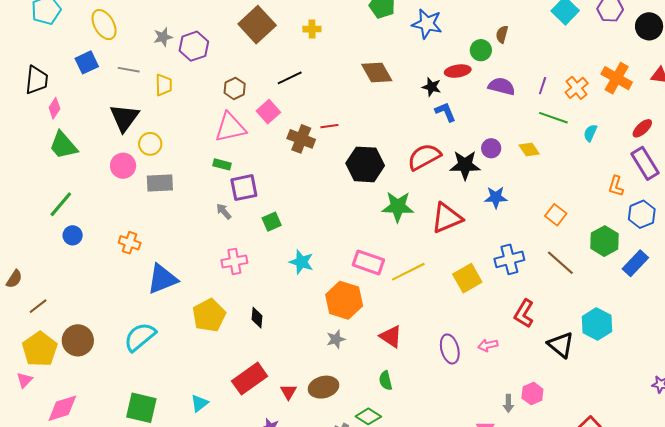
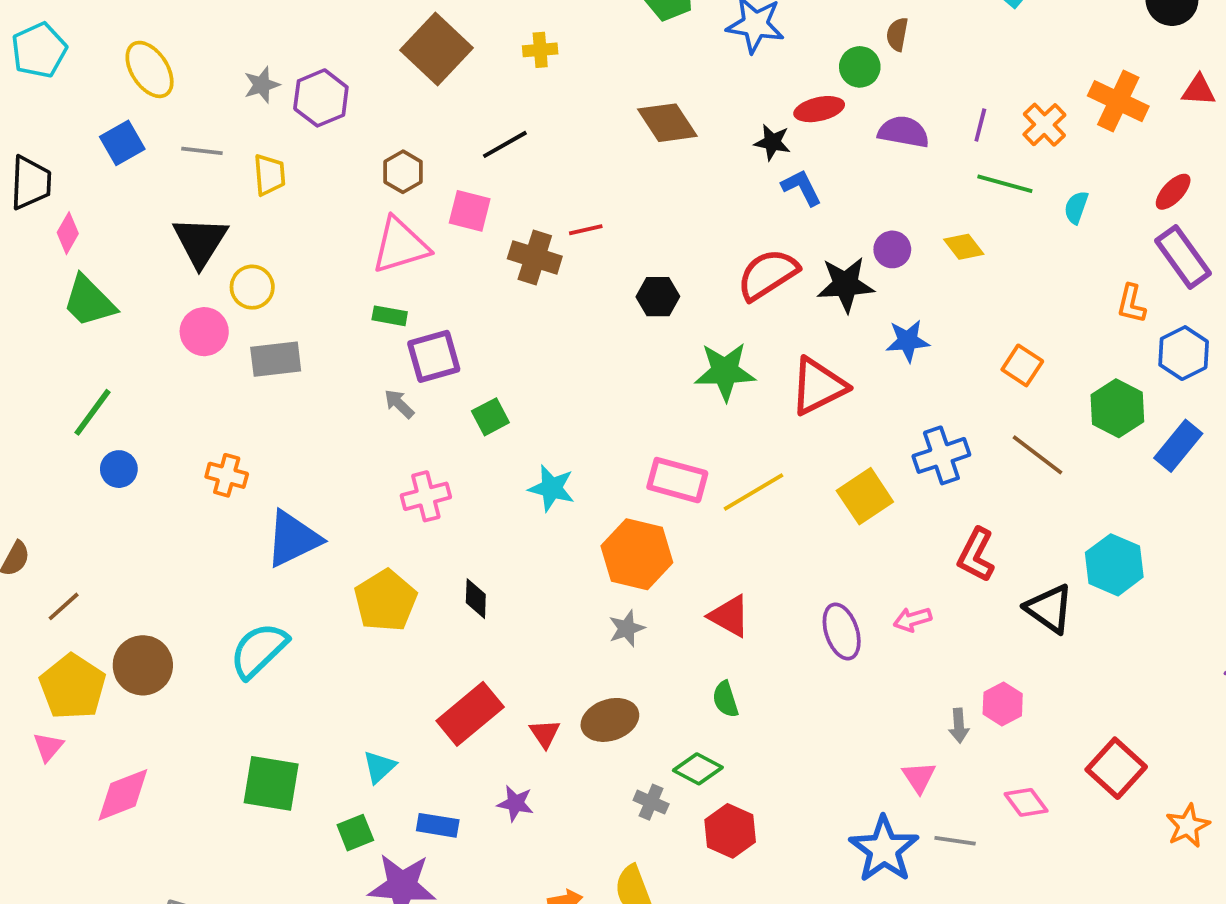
pink square: (268, 112) -> (470, 211), turned -30
black hexagon: (365, 164) -> (658, 297), size x0.6

